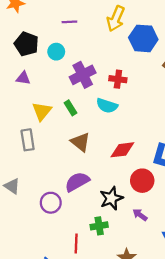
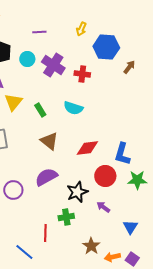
yellow arrow: (116, 19) -> (81, 29), size x0.6
purple cross: (83, 75) -> (53, 65), moved, turned -30
red cross: (118, 79) -> (82, 74), moved
yellow triangle: (42, 111) -> (13, 102), moved
purple circle: (51, 203) -> (13, 190), moved

